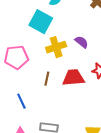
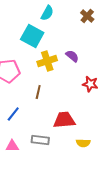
red trapezoid: (73, 78) -> (64, 120), moved
blue line: (21, 101) -> (13, 114), turned 63

